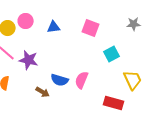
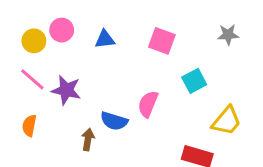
pink semicircle: (82, 80) -> (148, 104), moved
yellow trapezoid: (133, 80) -> (227, 121), turned 65
brown arrow: (43, 92) -> (88, 139), turned -112

